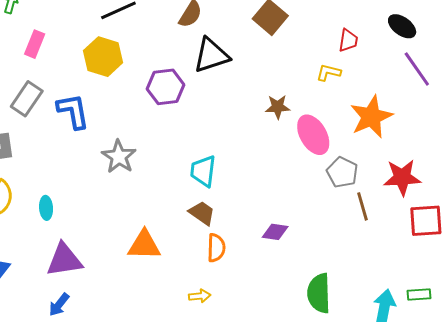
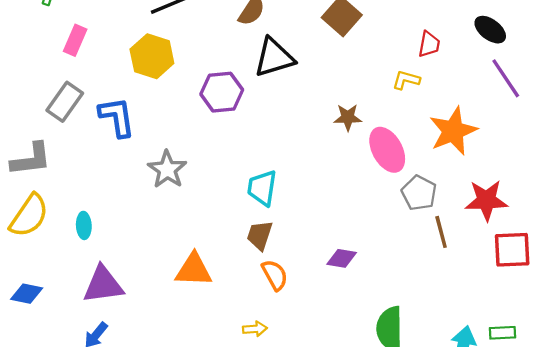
brown trapezoid: (202, 213) -> (260, 235), turned -108
orange semicircle: (216, 248) -> (275, 275), turned -32

